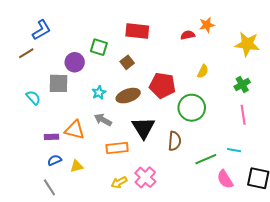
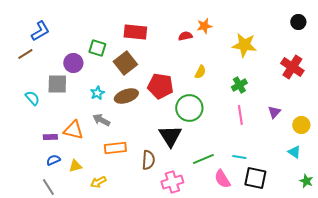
brown square: (127, 62) -> (125, 63), size x1.6
black triangle: (143, 128) -> (170, 136), moved
brown semicircle: (175, 141) -> (148, 160), moved
cyan line: (234, 150) -> (239, 157), moved
pink cross: (145, 177) -> (172, 182), moved, turned 30
yellow arrow: (119, 182) -> (98, 182), moved

